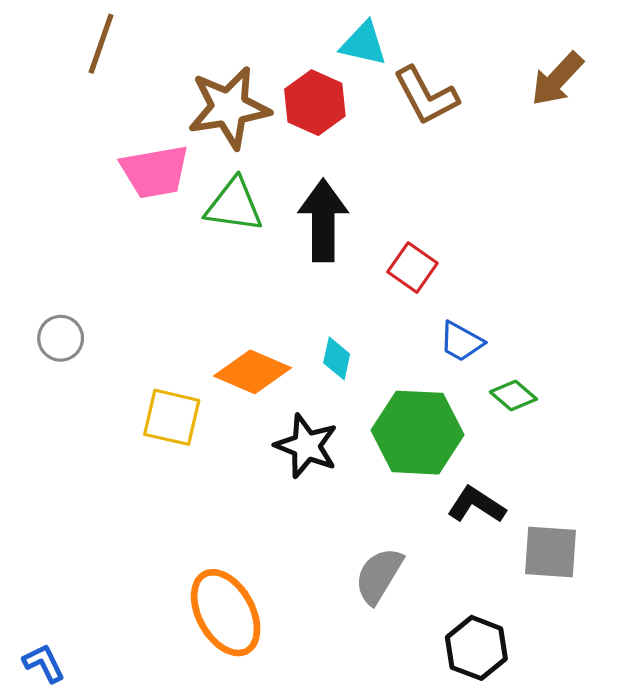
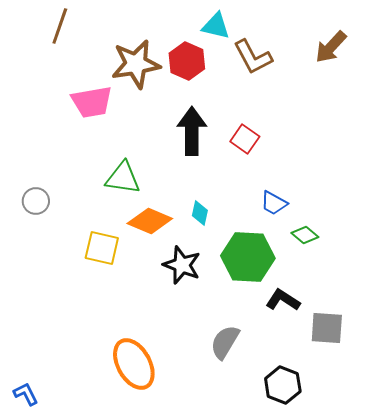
green triangle: (234, 205) -> (123, 178), moved
red square: (412, 268) -> (245, 139), moved

